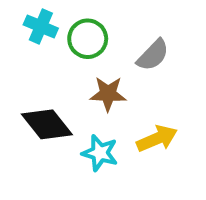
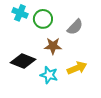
black diamond: (47, 124) -> (23, 61), turned -30

